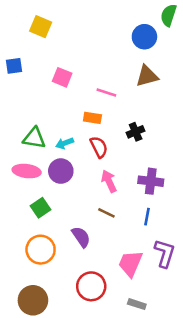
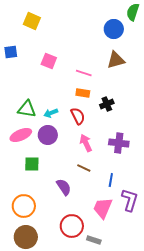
orange rectangle: (92, 118) -> (83, 93), moved
pink ellipse: (27, 171) -> (21, 135), turned -30
green square: (41, 208) -> (32, 164), turned 35
blue line: (147, 217) -> (111, 180), moved
orange circle: (41, 250) -> (24, 206), moved
gray rectangle: (137, 304) -> (94, 240), moved

